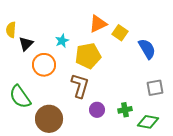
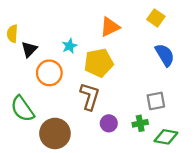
yellow square: (120, 33) -> (156, 18), moved
gray square: (155, 88) -> (156, 101), moved

